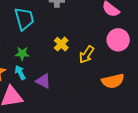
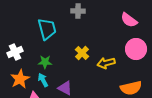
yellow arrow: (87, 55) -> (106, 63), turned 42

